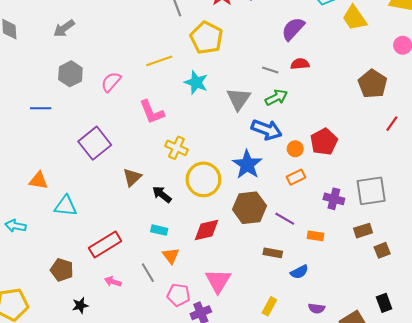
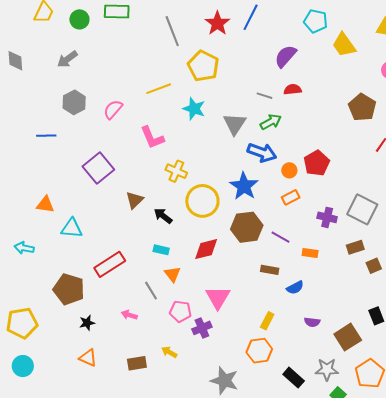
gray square: (371, 191) -> (362, 209), turned 36
brown pentagon: (62, 270) -> (69, 289), size x1.4
pink arrow: (113, 282) -> (129, 315), moved

